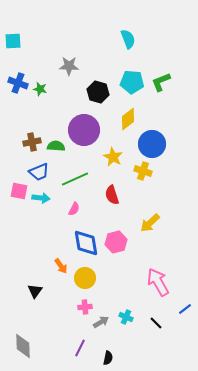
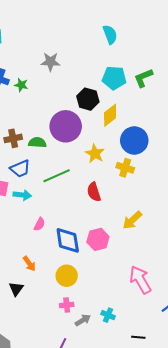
black hexagon: (98, 92) -> (88, 99), moved
pink semicircle: (74, 209) -> (39, 224), moved
orange arrow: (61, 266) -> (29, 264), moved
black line: (156, 323) -> (138, 337), moved, turned -40

